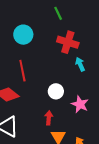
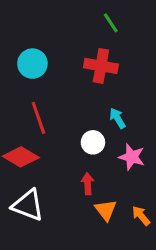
green line: (58, 13) -> (111, 23), moved
cyan arrow: (80, 64) -> (117, 118), moved

